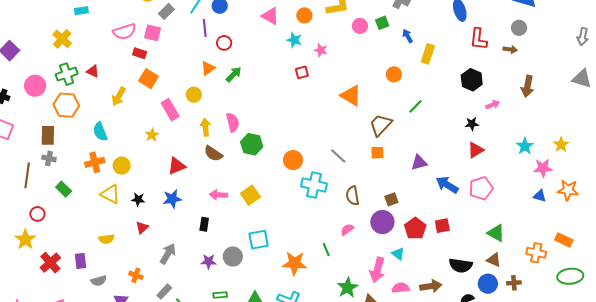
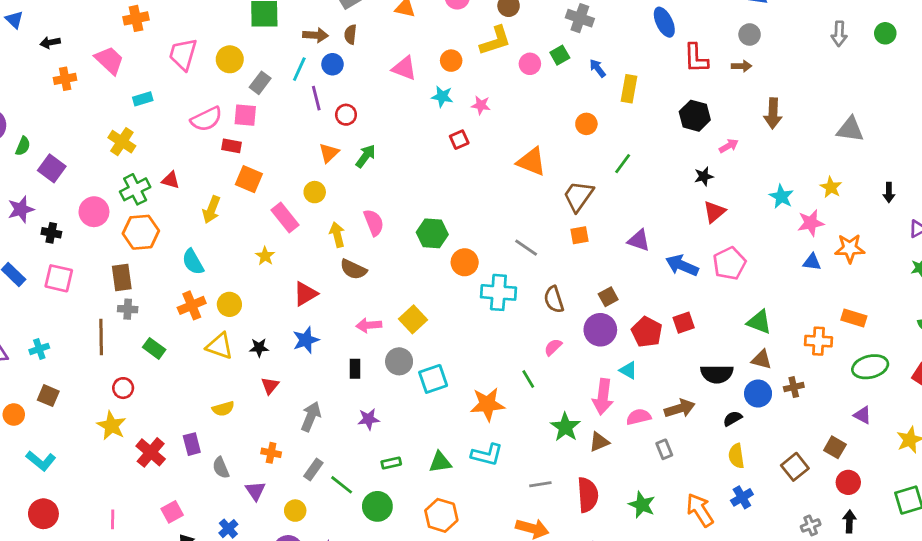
gray triangle: (582, 79) -> (850, 129), moved
green hexagon: (252, 144) -> (432, 233), moved
purple triangle: (419, 163) -> (639, 240), turned 42
gray circle: (233, 257) -> (399, 361), moved
gray semicircle: (99, 281) -> (221, 468), turned 91

